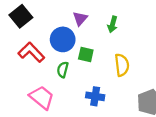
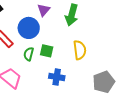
green arrow: (113, 24) -> (72, 15), size x1.5
green square: (86, 55) -> (47, 51), moved

